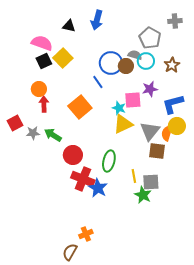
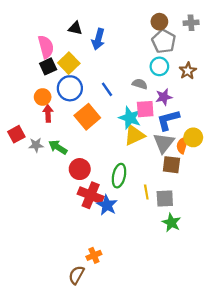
blue arrow: (97, 20) -> (98, 39), moved
pink semicircle: (42, 43) -> (46, 47), turned 55
gray semicircle: (135, 55) -> (140, 84), moved
blue circle: (111, 63) -> (70, 88), moved
brown circle: (126, 66) -> (159, 22), moved
blue L-shape: (173, 104) -> (168, 120), moved
cyan star: (119, 108) -> (130, 118), size x1.5
green star: (143, 195) -> (171, 223), moved

